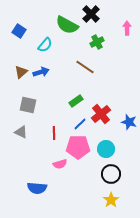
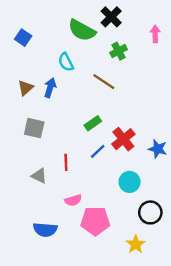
cyan semicircle: (45, 45) -> (66, 62), moved, turned 112
blue arrow: (41, 72) -> (50, 88), turned -56
gray triangle: (21, 132) -> (39, 176), moved
pink pentagon: (78, 147) -> (95, 221), moved
black circle: (111, 174) -> (150, 212), moved

